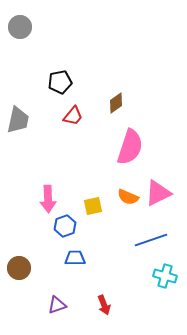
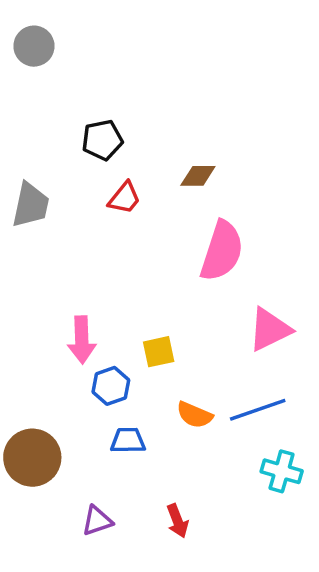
brown diamond: (116, 103) -> (198, 176), turned 35
orange semicircle: (128, 197) -> (195, 415), moved
brown circle: (19, 268) -> (32, 458), size x1.4

